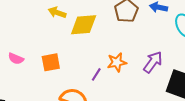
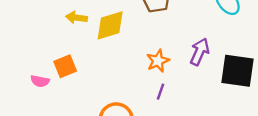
orange square: (51, 62) -> (65, 66), moved
purple line: (96, 74) -> (160, 92), moved

